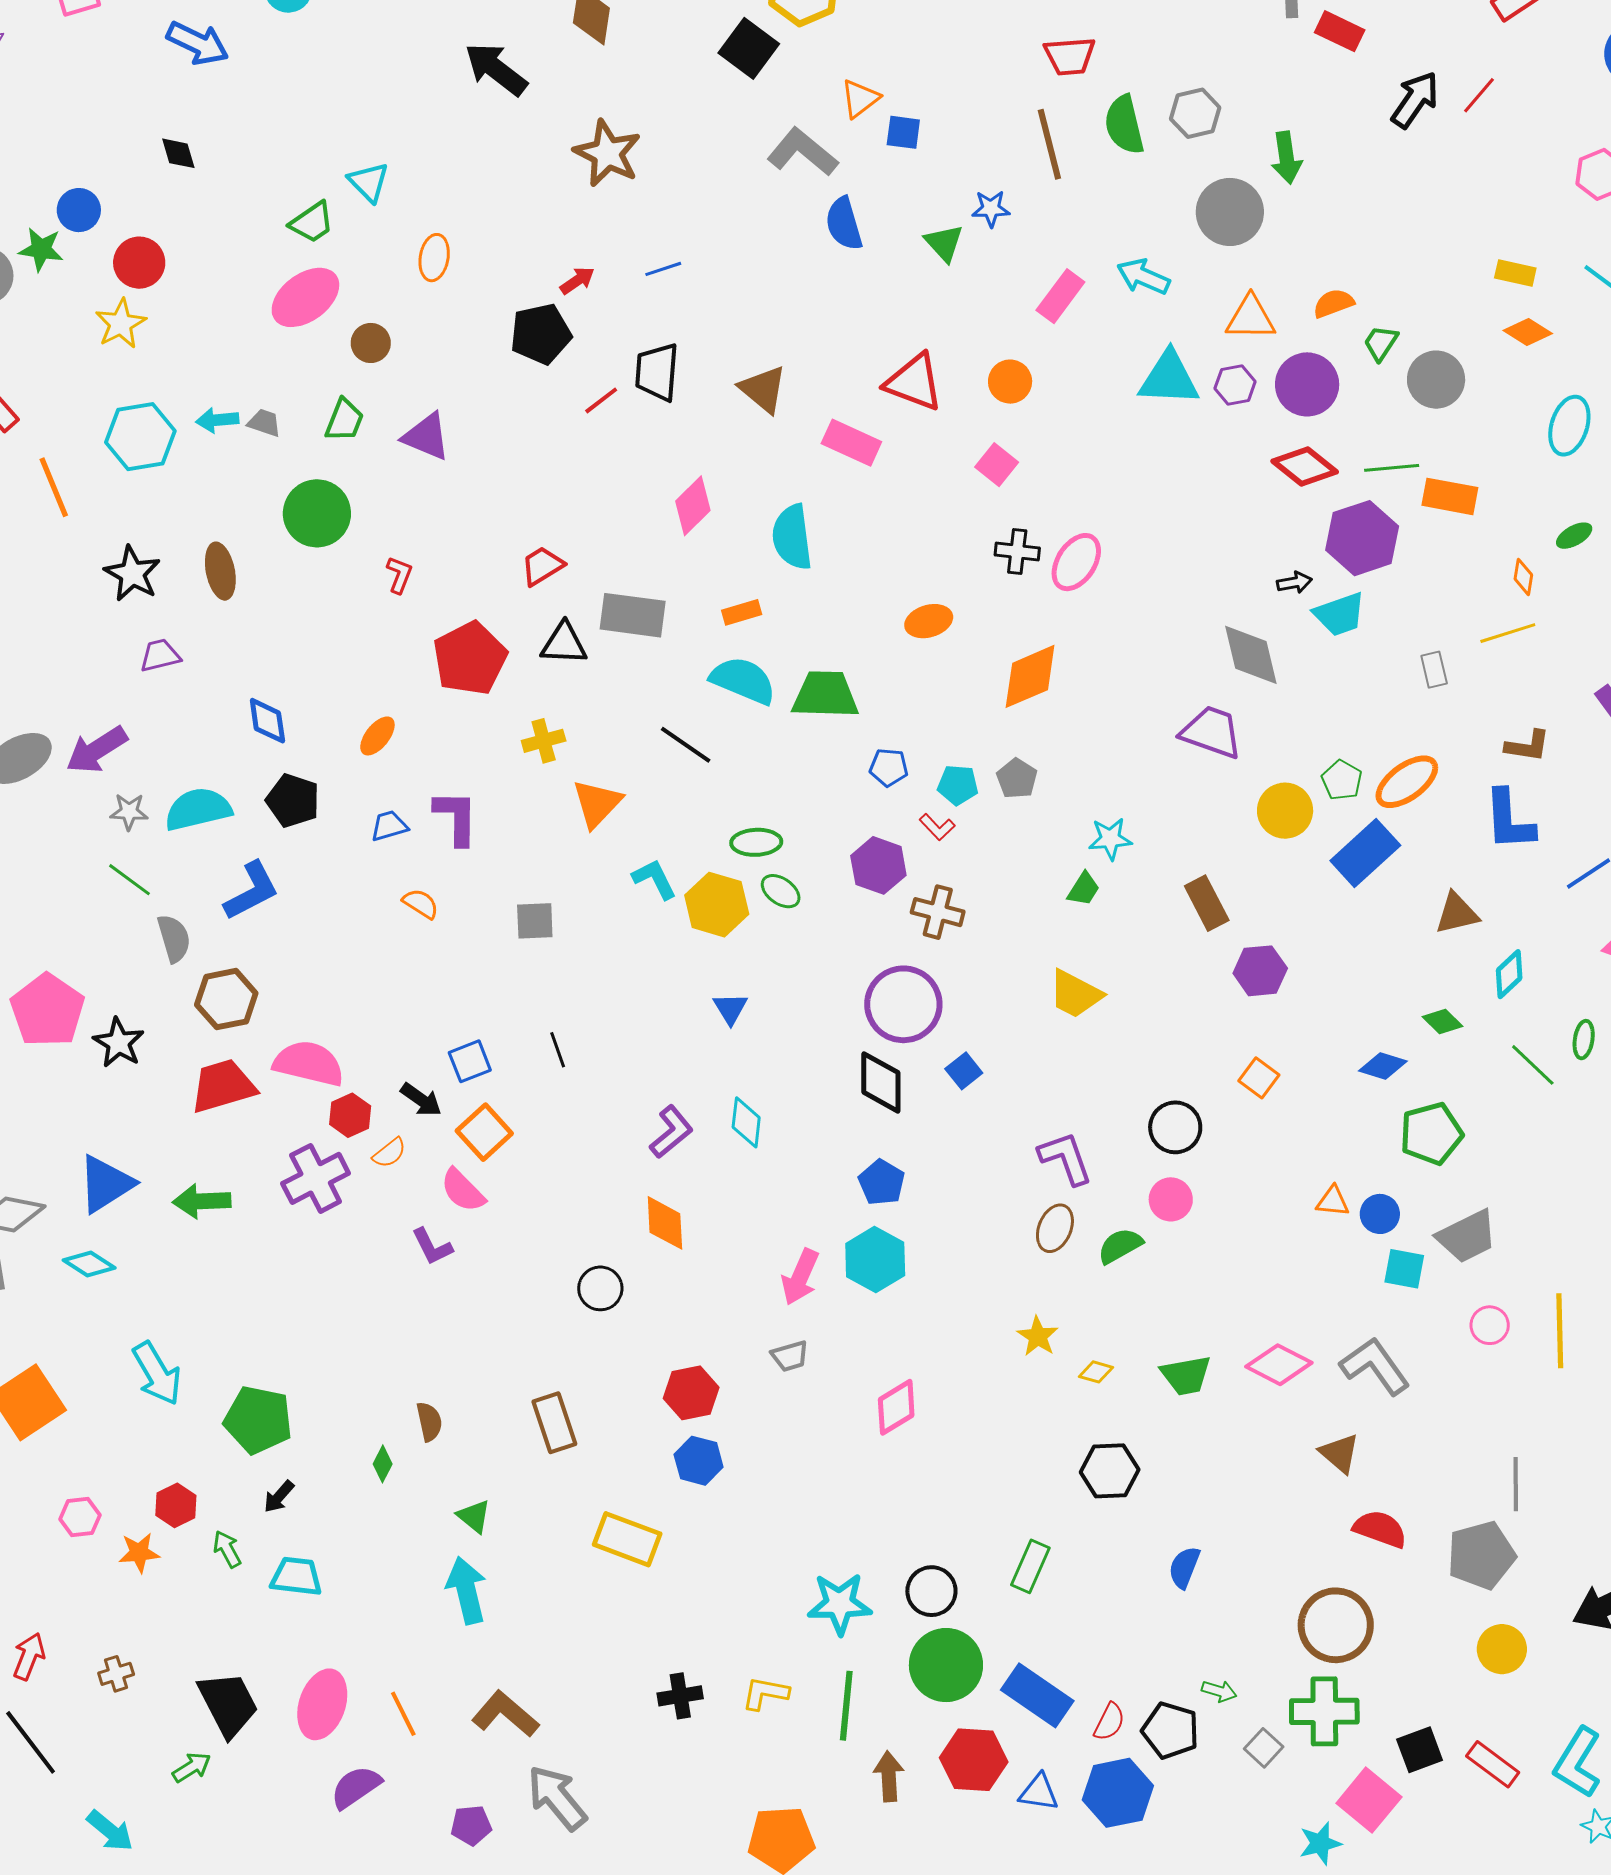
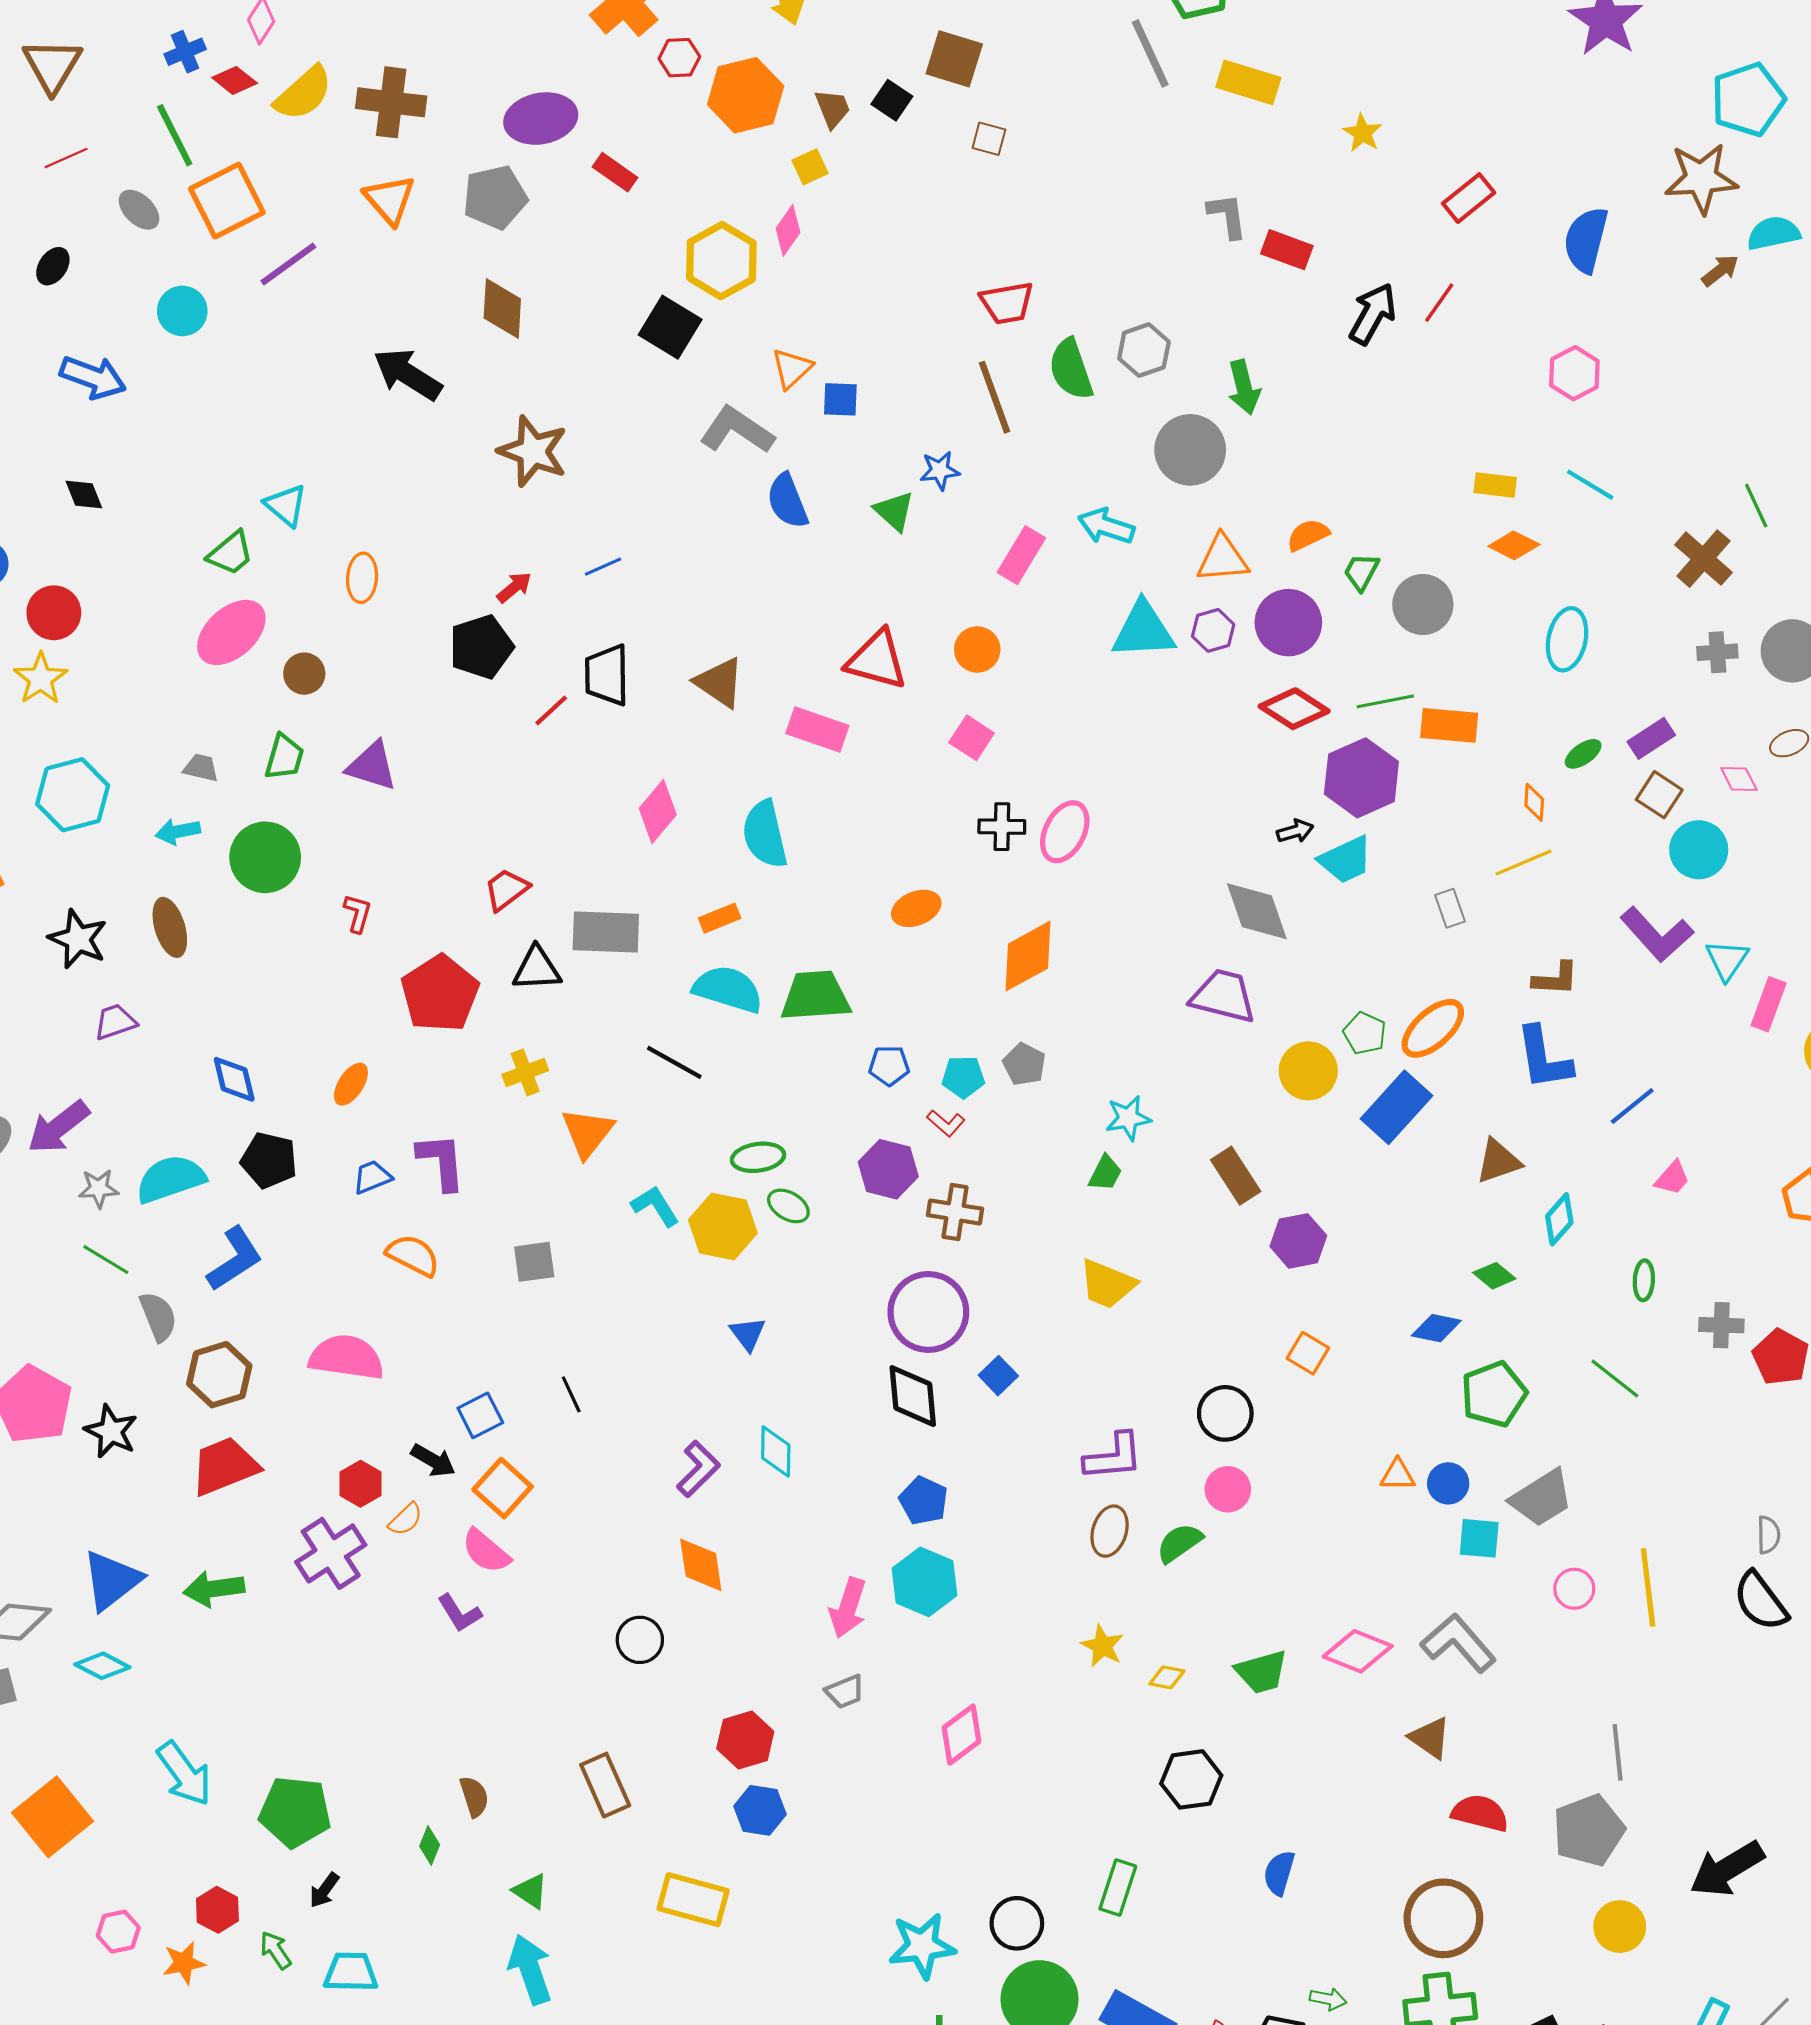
cyan arrow: (217, 420) -> (178, 831), moved
orange semicircle: (421, 904) -> (413, 1255), size x1.4
pink semicircle: (309, 1063) -> (346, 1357), moved
green line: (1533, 1065) -> (1615, 1378), moved
purple L-shape: (1065, 1158) -> (1113, 1457), turned 110

